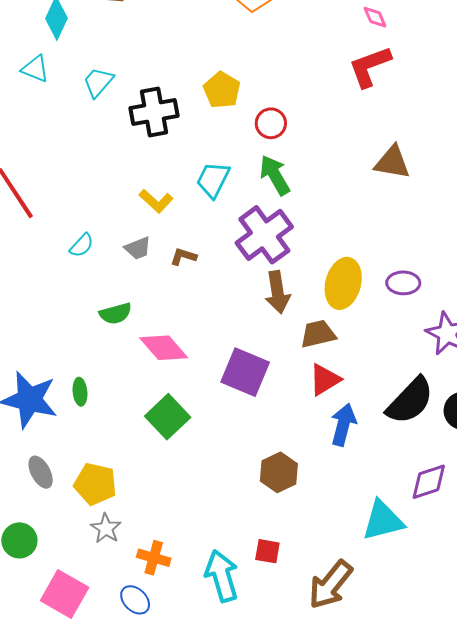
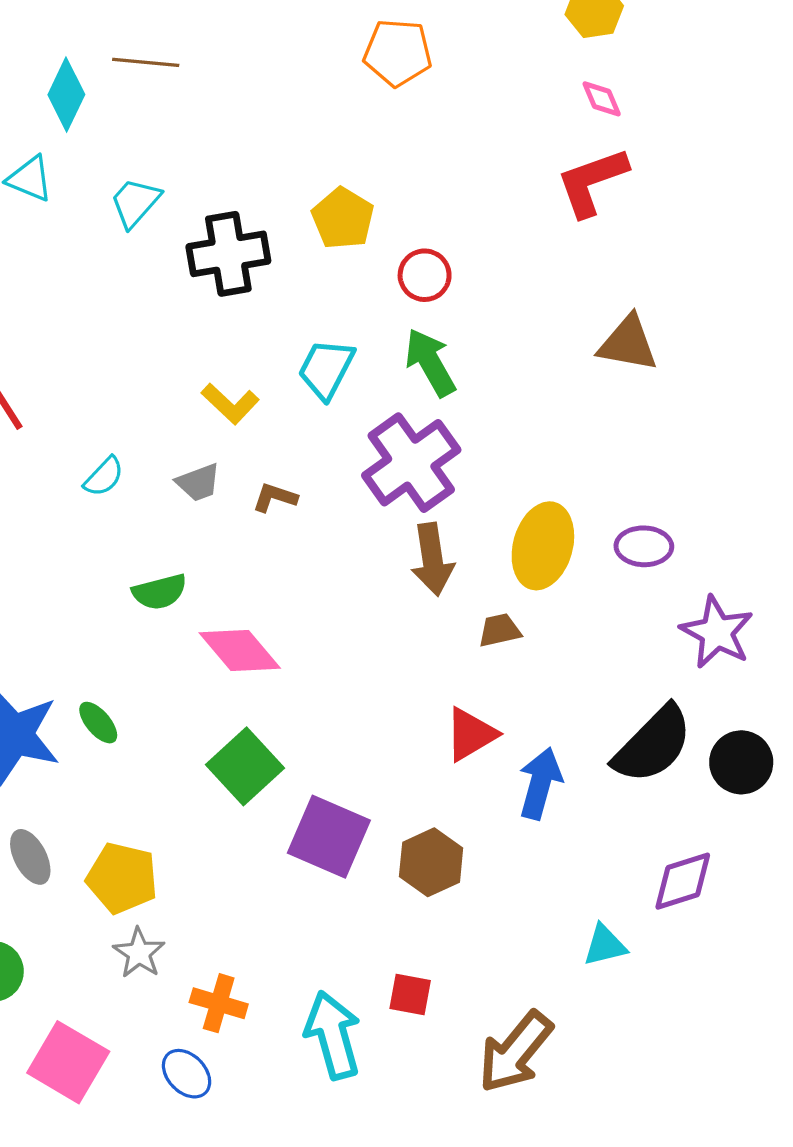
brown trapezoid: (318, 334) -> (500, 630), size x0.7
purple square: (245, 372) -> (329, 837), moved
red triangle: (325, 380) -> (471, 734), moved
green ellipse: (80, 392) -> (98, 723), turned -36
cyan triangle: (383, 520) -> (605, 945), size x0.6

